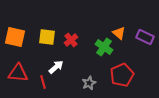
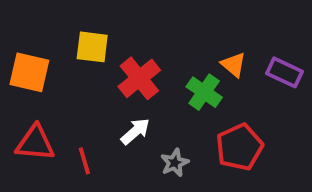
yellow square: (47, 37) -> (92, 47), moved
red cross: (71, 40) -> (139, 78), size x1.5
white arrow: (56, 67) -> (135, 131), moved

